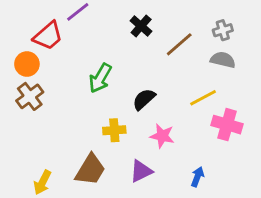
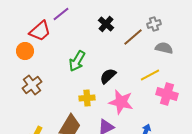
gray cross: (223, 30) -> (154, 24), moved
brown cross: (30, 96) -> (32, 85), moved
pink star: (162, 136) -> (121, 102), size x1.4

